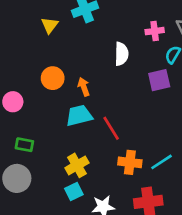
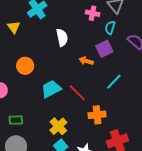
pink cross: (155, 31) -> (93, 13), turned 32
white semicircle: (121, 54) -> (62, 37), moved
orange arrow: (84, 87) -> (86, 61), moved, turned -40
cyan line: (162, 162) -> (114, 82), moved

